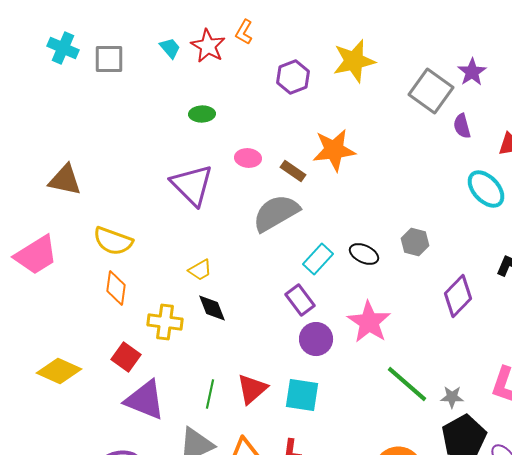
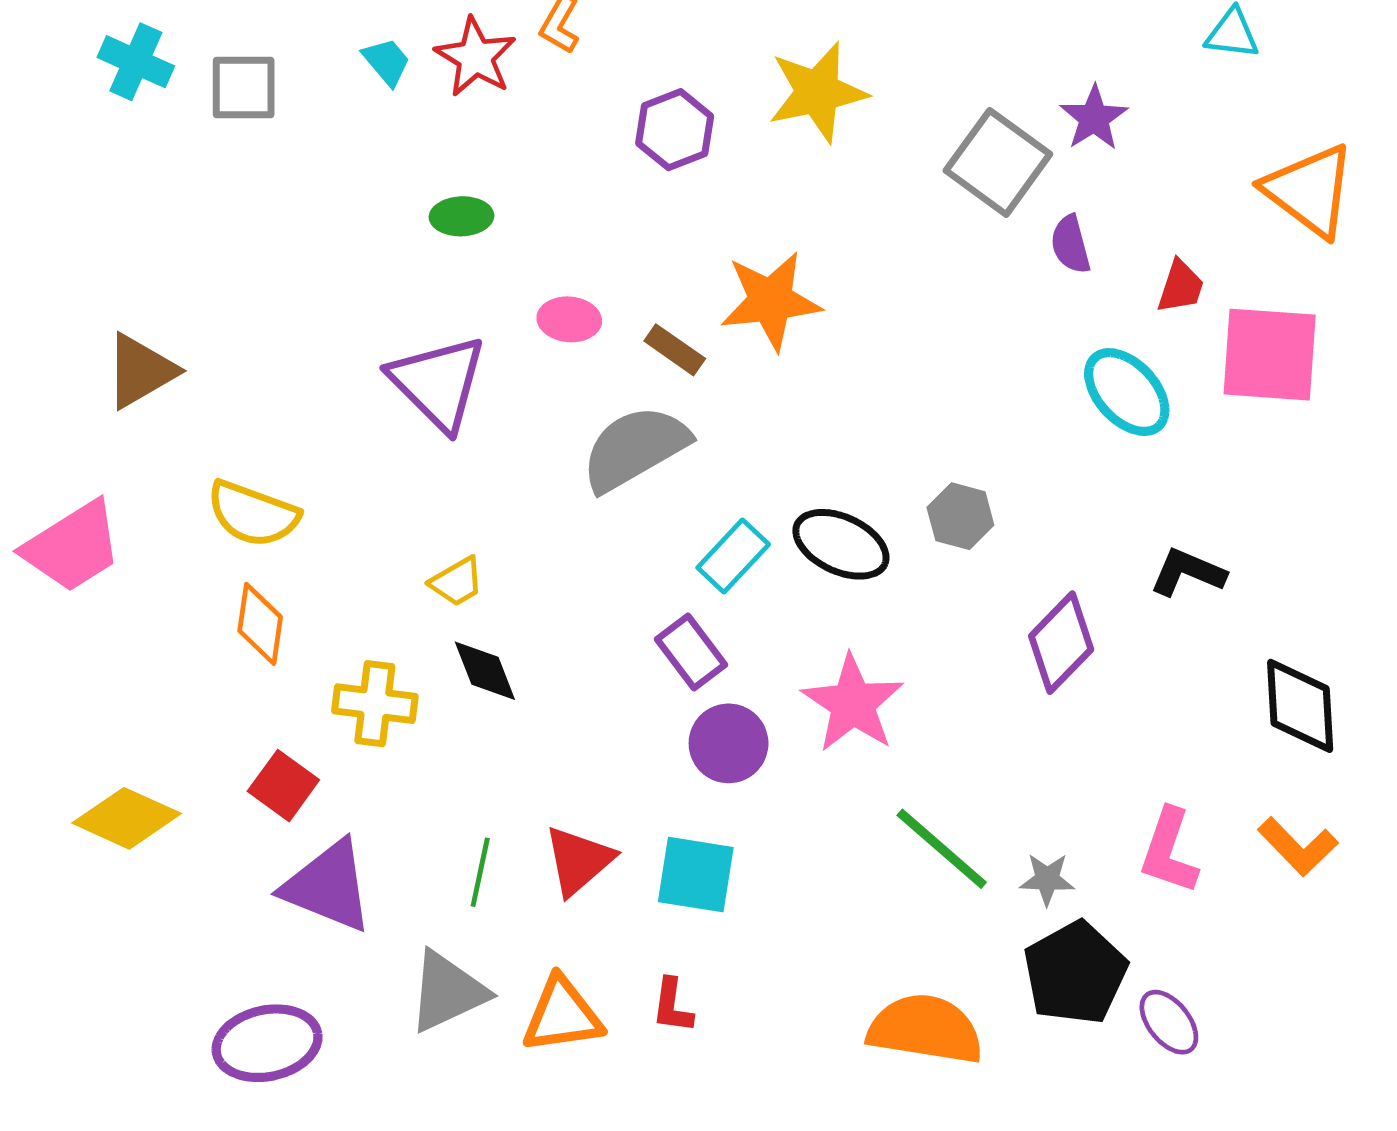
brown triangle: (65, 180) -> (141, 371), turned -42
black ellipse: (364, 254) -> (841, 544), size x1.4

